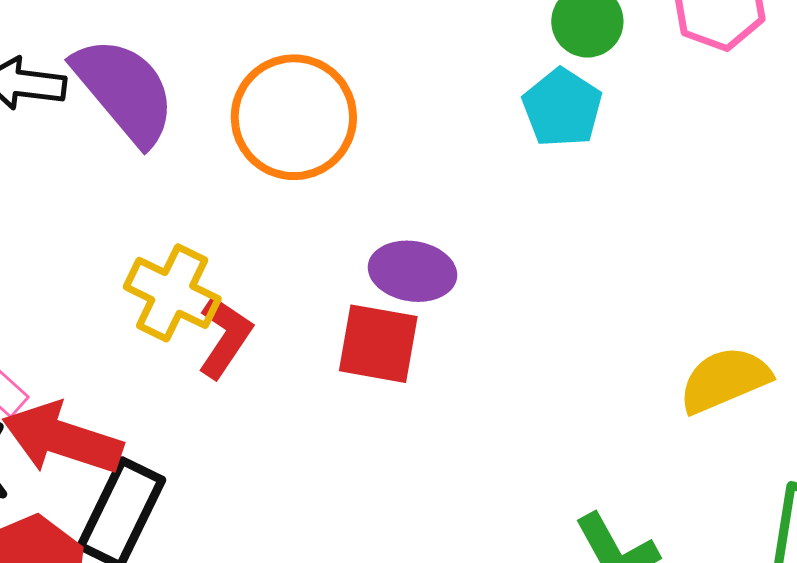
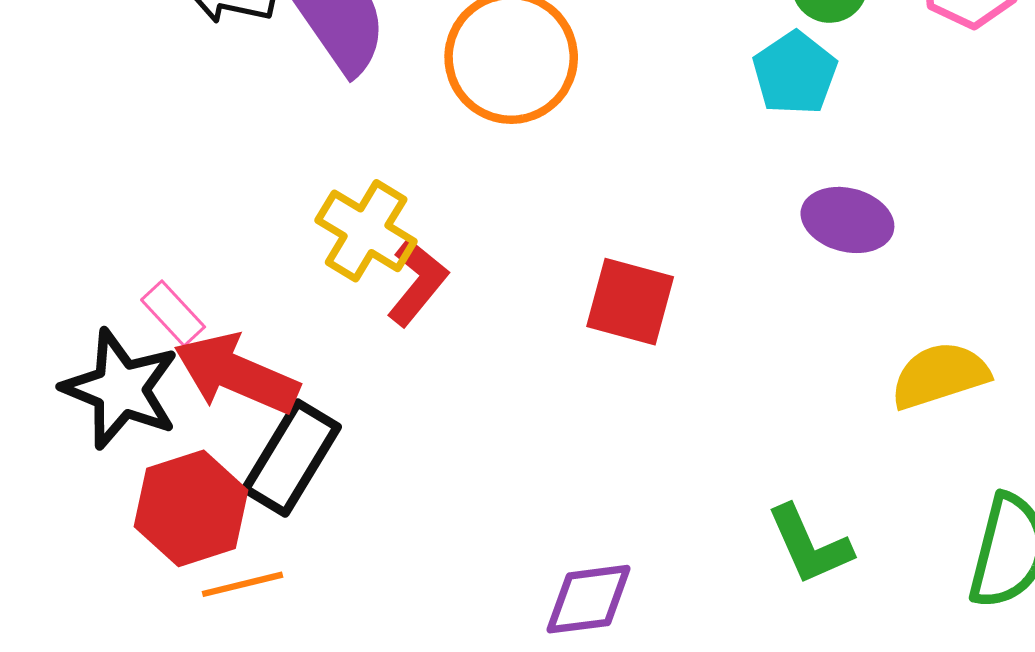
purple ellipse: (412, 271) -> (847, 220), moved
red square: (378, 344) -> (630, 302), moved

